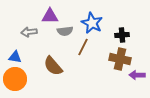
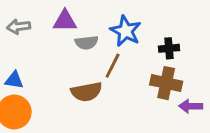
gray arrow: (29, 32) -> (19, 27), moved
brown semicircle: (53, 66) -> (87, 92), moved, turned -60

